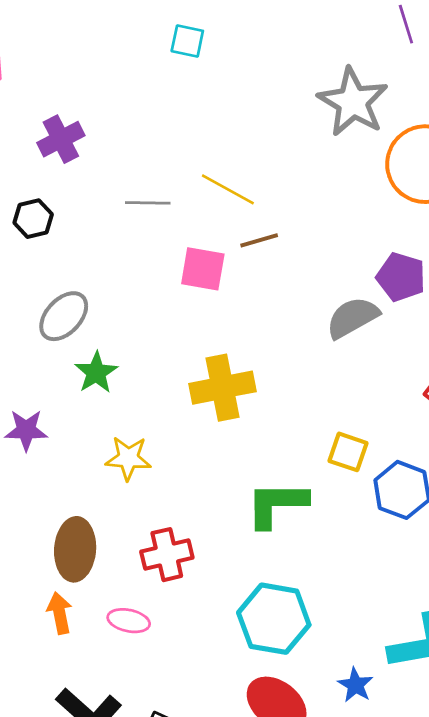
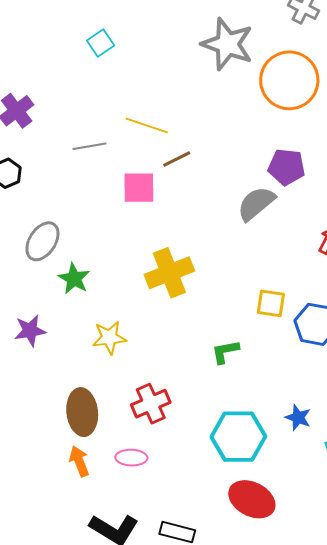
cyan square: (187, 41) -> (101, 43), moved, turned -36
green L-shape: (277, 504) -> (225, 352), size x0.6
blue star: (355, 685) -> (298, 418), moved

